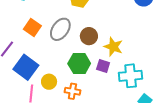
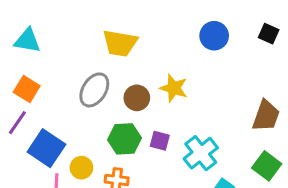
orange square: (32, 28) -> (27, 89), moved
yellow star: (113, 47) -> (174, 88), moved
cyan cross: (131, 76) -> (201, 153), turned -30

